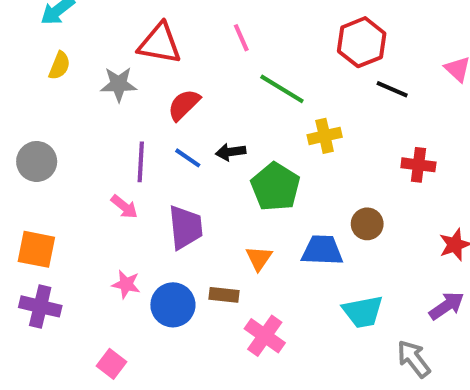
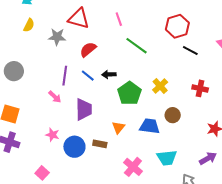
yellow cross: (325, 136) -> (160, 86), moved, turned -35
pink cross: (265, 336) -> (133, 167), moved

